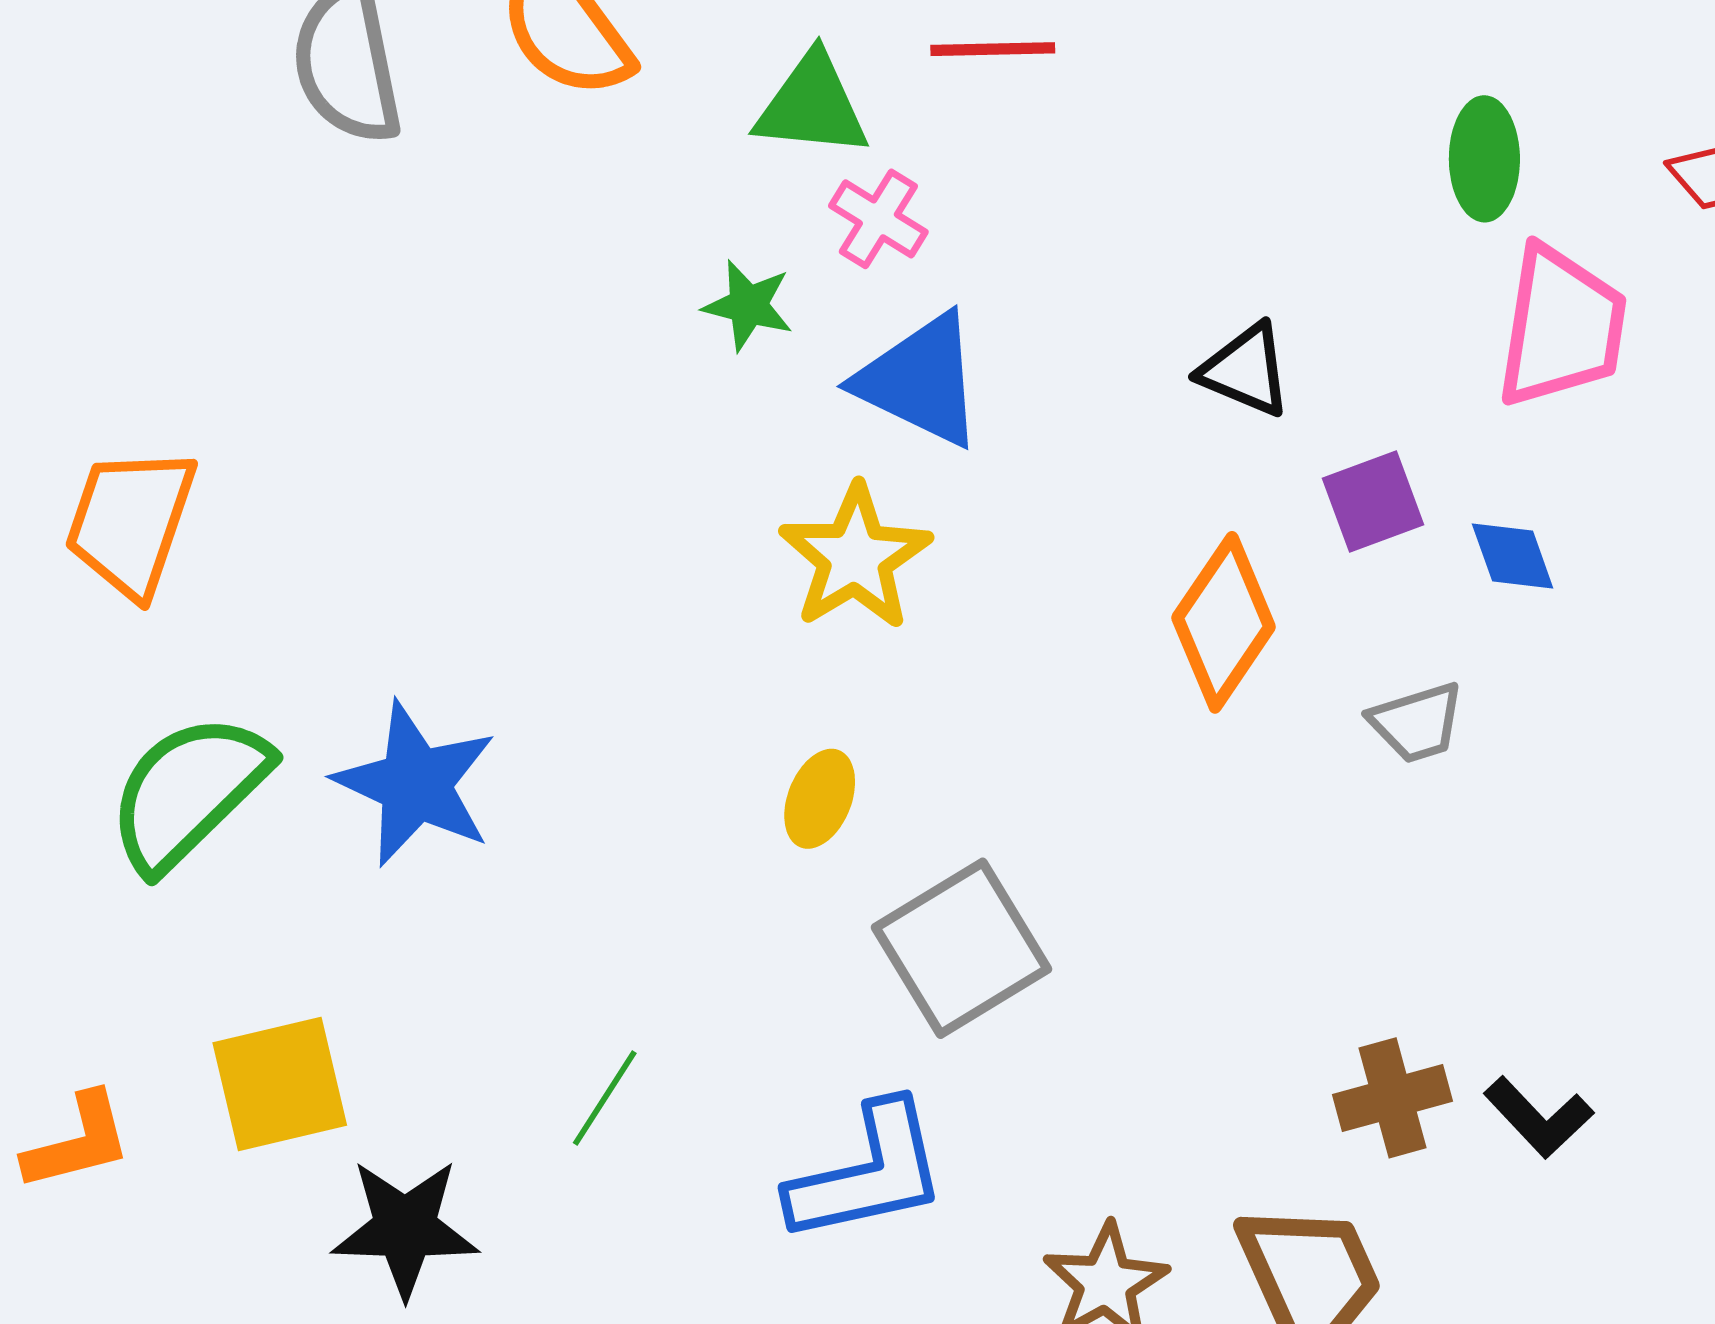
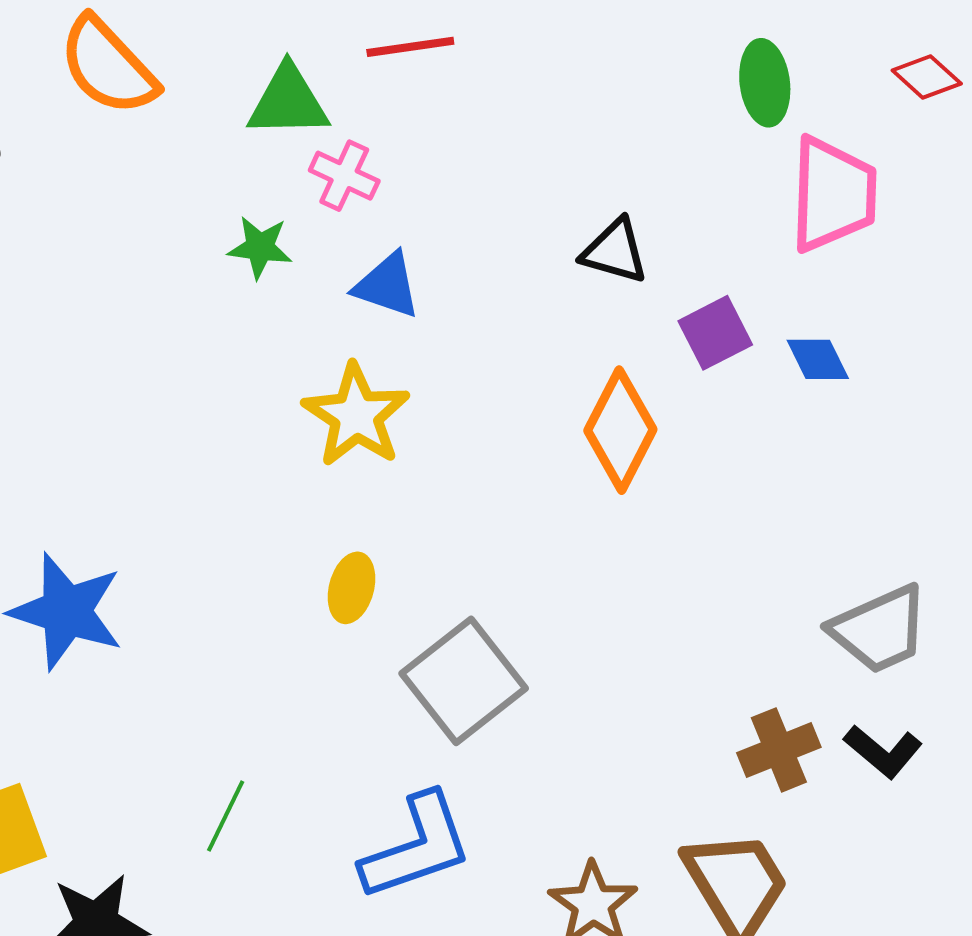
blue triangle: (920, 380) -> (387, 285), size x0.7
gray trapezoid: (1417, 723) -> (880, 629), moved, size x1.5

